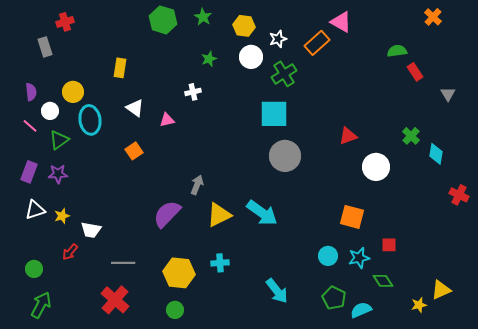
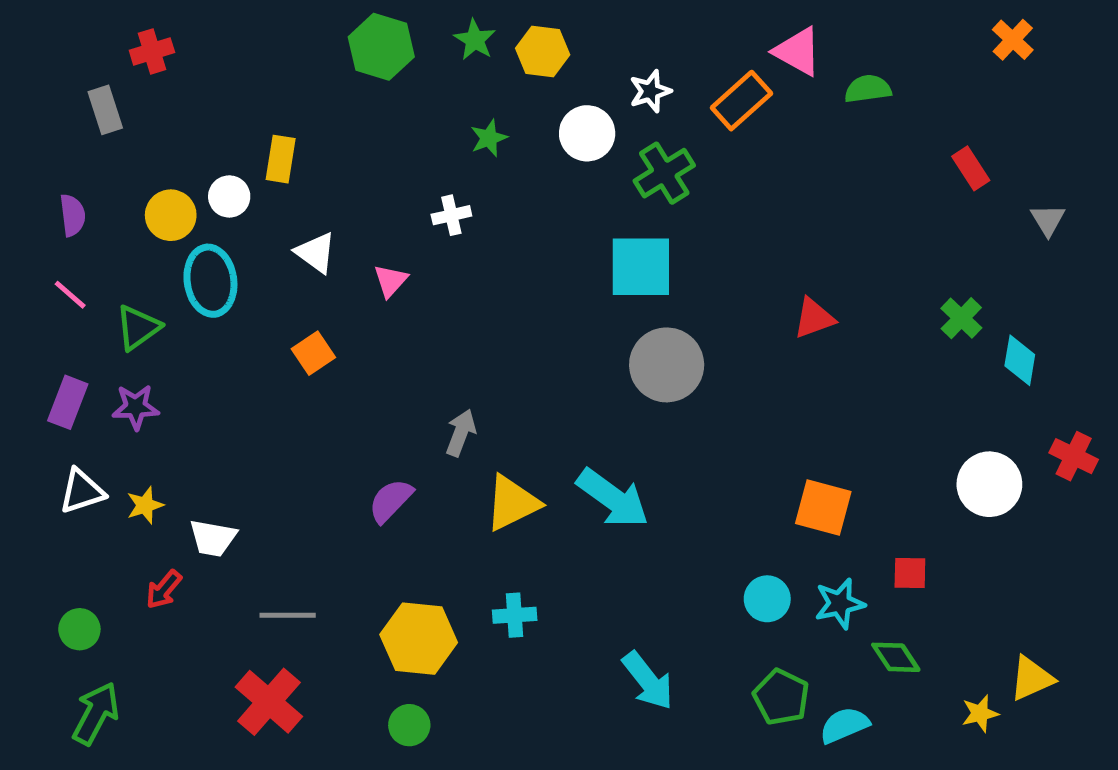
yellow hexagon: (244, 26) -> (543, 51), moved
green semicircle: (397, 51) -> (868, 89), moved
white circle: (50, 111) -> (229, 196), moved
pink triangle: (167, 120) -> (391, 281), turned -35
white circle: (376, 167) -> (989, 484), moved
purple semicircle: (167, 214) -> (391, 501), size x0.7

